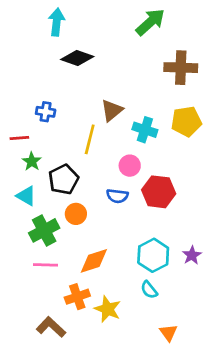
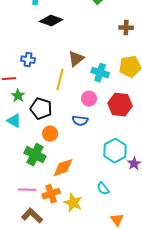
brown cross: (181, 68) -> (126, 28), size x0.6
black pentagon: (63, 179) -> (41, 109), turned -30
red hexagon: (159, 192) -> (120, 105), moved
green cross: (44, 230) -> (35, 155), moved, turned -35
cyan hexagon: (153, 255) -> (115, 151), moved
pink line: (46, 265) -> (27, 190), moved

